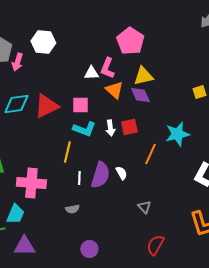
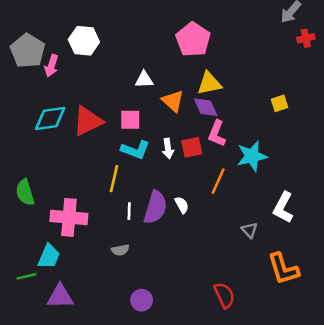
pink L-shape: (107, 68) -> (217, 133), moved
gray triangle: (144, 207) -> (249, 230), moved
red semicircle: (155, 245) -> (224, 295), turned 125

